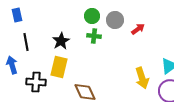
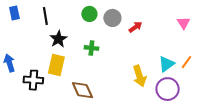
green cross: (94, 36) -> (91, 48), moved
black line: (26, 42) -> (45, 16), moved

